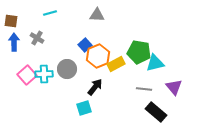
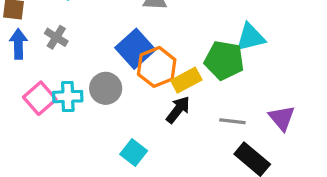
blue square: (85, 45) -> (135, 49), size x1.6
cyan triangle: (155, 63) -> (251, 37), moved
black arrow: (95, 87) -> (178, 110), moved
cyan square: (84, 108) -> (134, 153), turned -35

